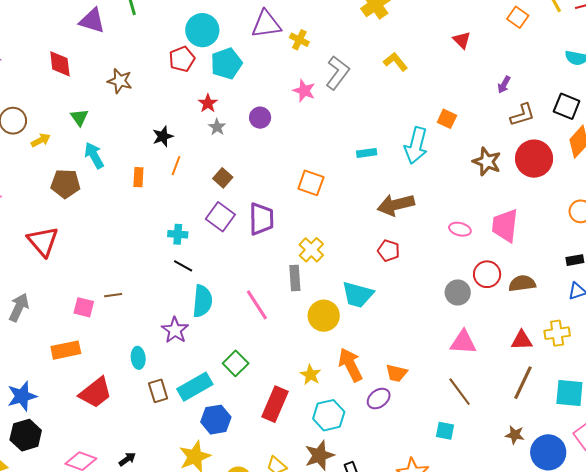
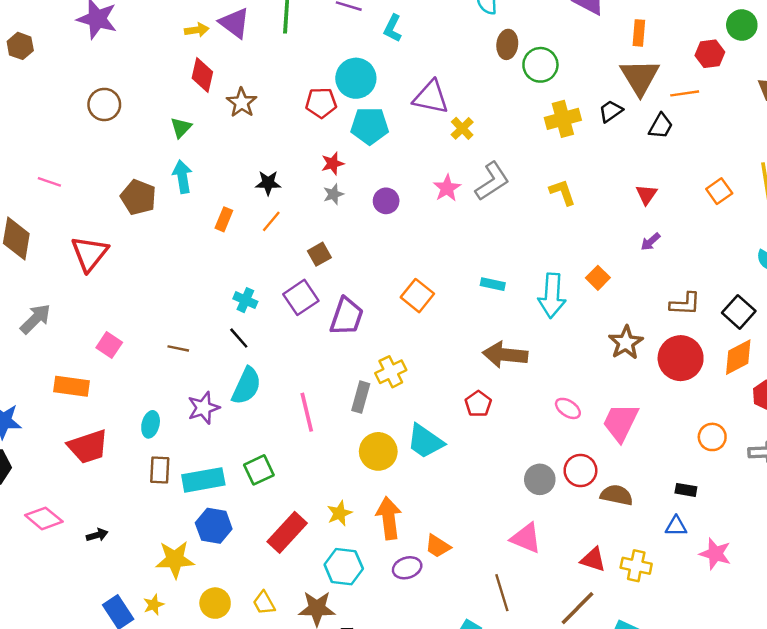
red diamond: (60, 64) -> (202, 75), moved
purple arrow: (504, 85) -> (651, 242), moved
yellow arrow: (41, 140) -> (197, 30), moved
cyan arrow: (416, 145) -> (552, 296), turned -30
brown line: (113, 295) -> (178, 348), moved

